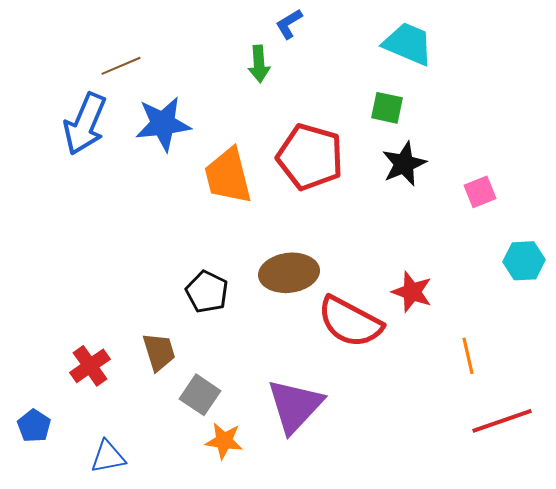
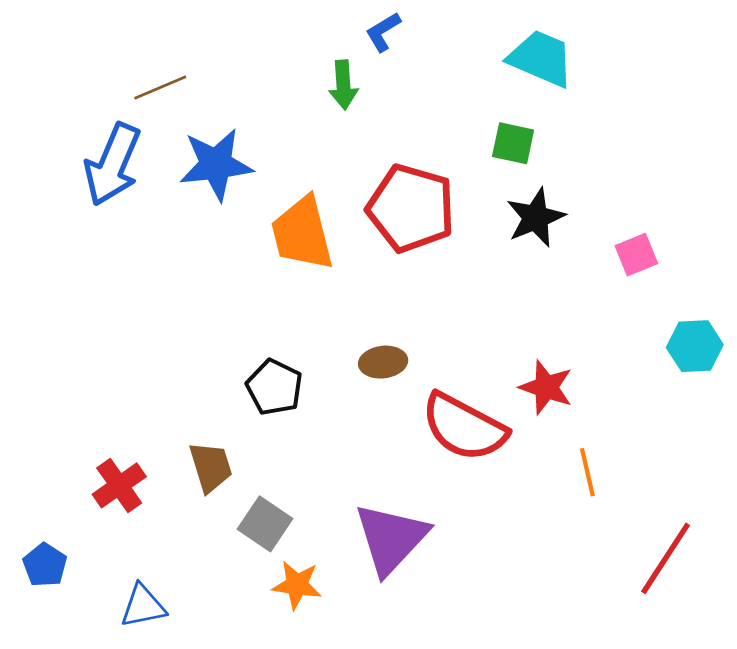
brown ellipse: (289, 273) -> (383, 362), size x0.6
orange line: (468, 356) -> (587, 472), moved
red line: (502, 421) -> (666, 558), turned -38

